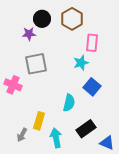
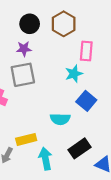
purple star: (29, 34) -> (24, 49), moved
cyan semicircle: (69, 103) -> (60, 119), turned 78
yellow rectangle: (39, 121) -> (26, 139), turned 60

